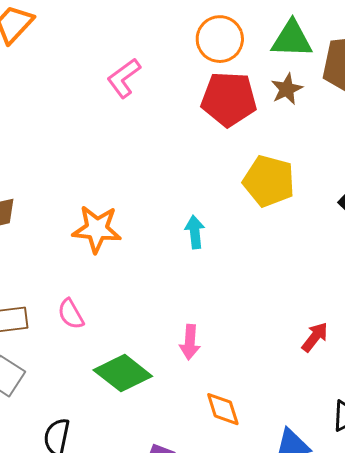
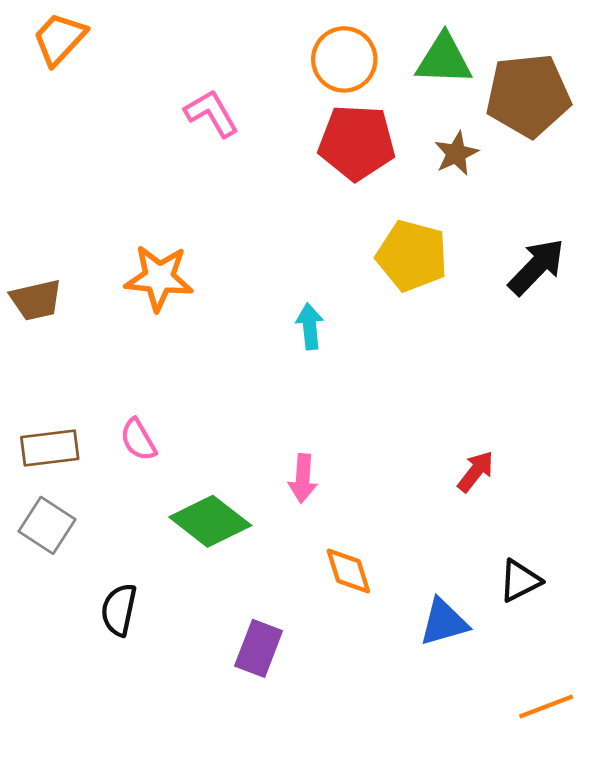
pink L-shape: (124, 78) -> (212, 113), turned 96
brown star: (287, 89) -> (456, 153), moved
orange star: (97, 229) -> (159, 278), moved

